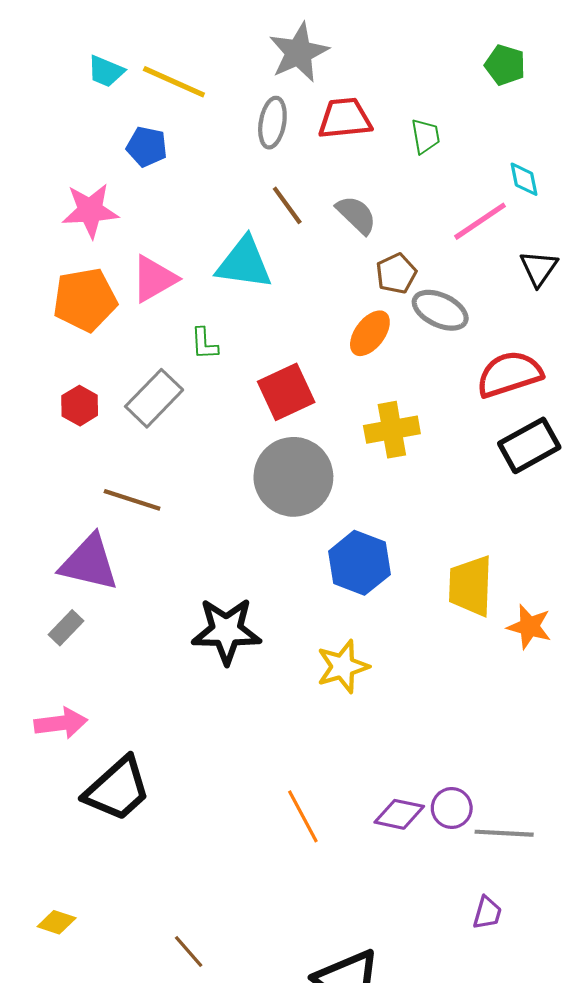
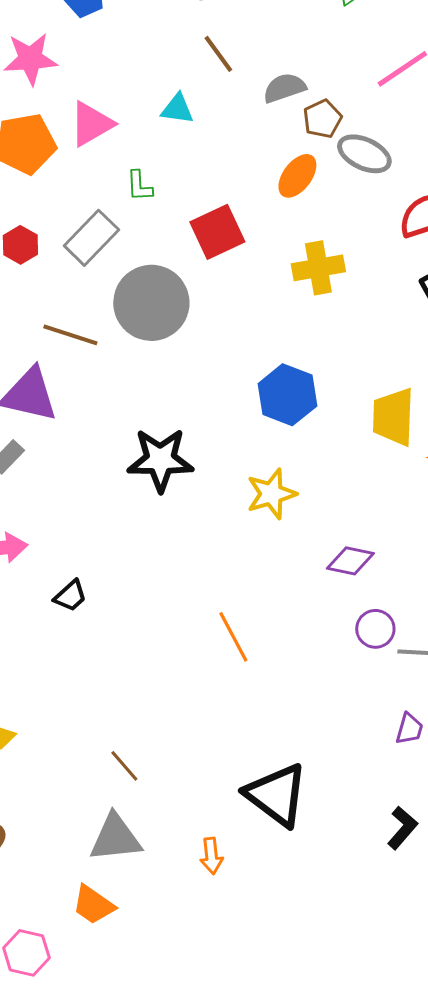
gray semicircle: (356, 215) -> (284, 88), moved, turned -63
cyan triangle: (244, 263) -> (177, 109), size x0.6
gray circle: (293, 477) -> (151, 303), moved
black trapezoid: (117, 789) -> (70, 596), moved, size x0.5
purple diamond: (399, 814) -> (350, 561), moved

